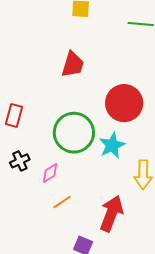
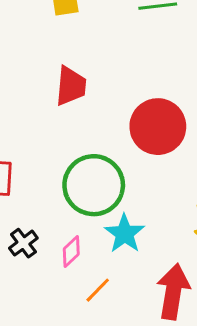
cyan star: (112, 145) -> (125, 234), moved

